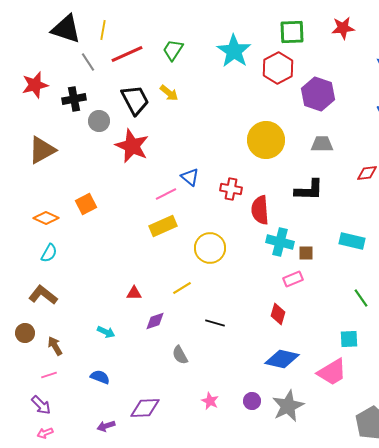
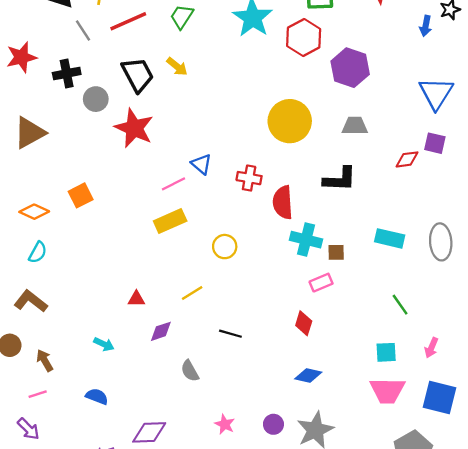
yellow circle: (210, 248) -> (225, 247), size x0.7
blue diamond: (282, 359) -> (308, 375), size x0.7
pink trapezoid: (332, 372) -> (387, 391), moved, turned 32

